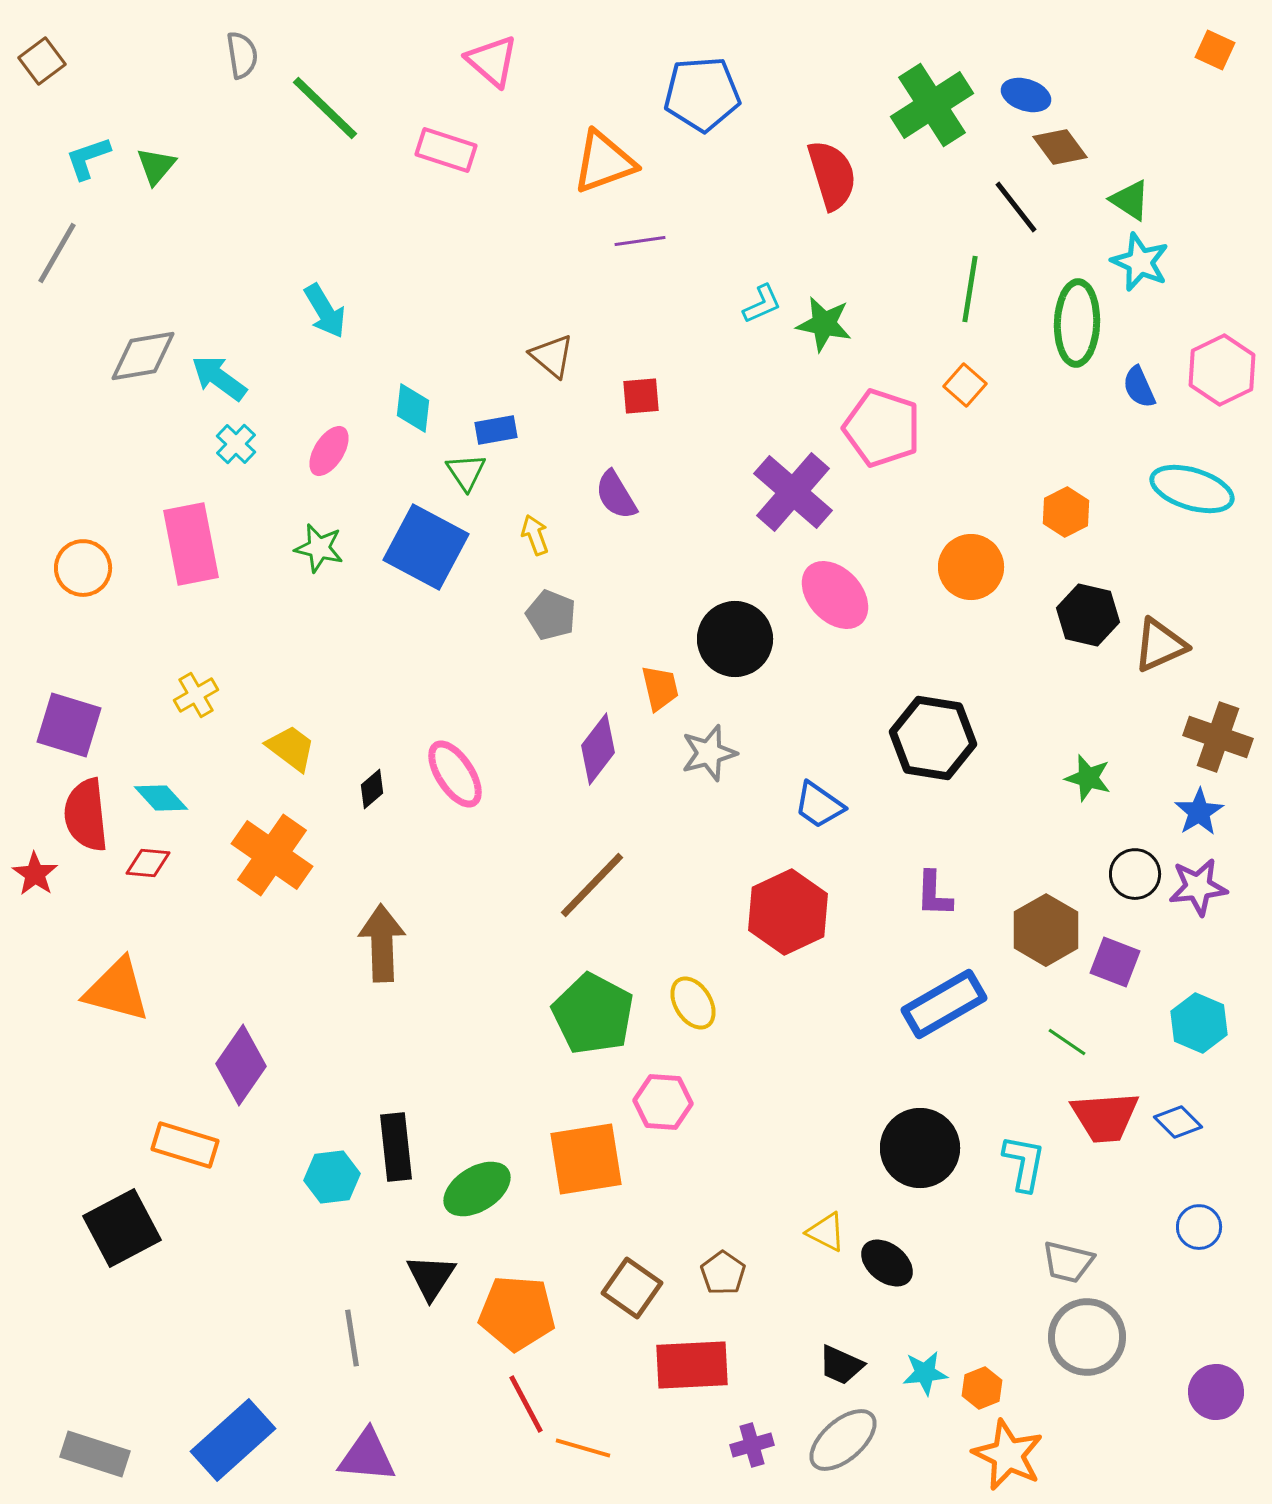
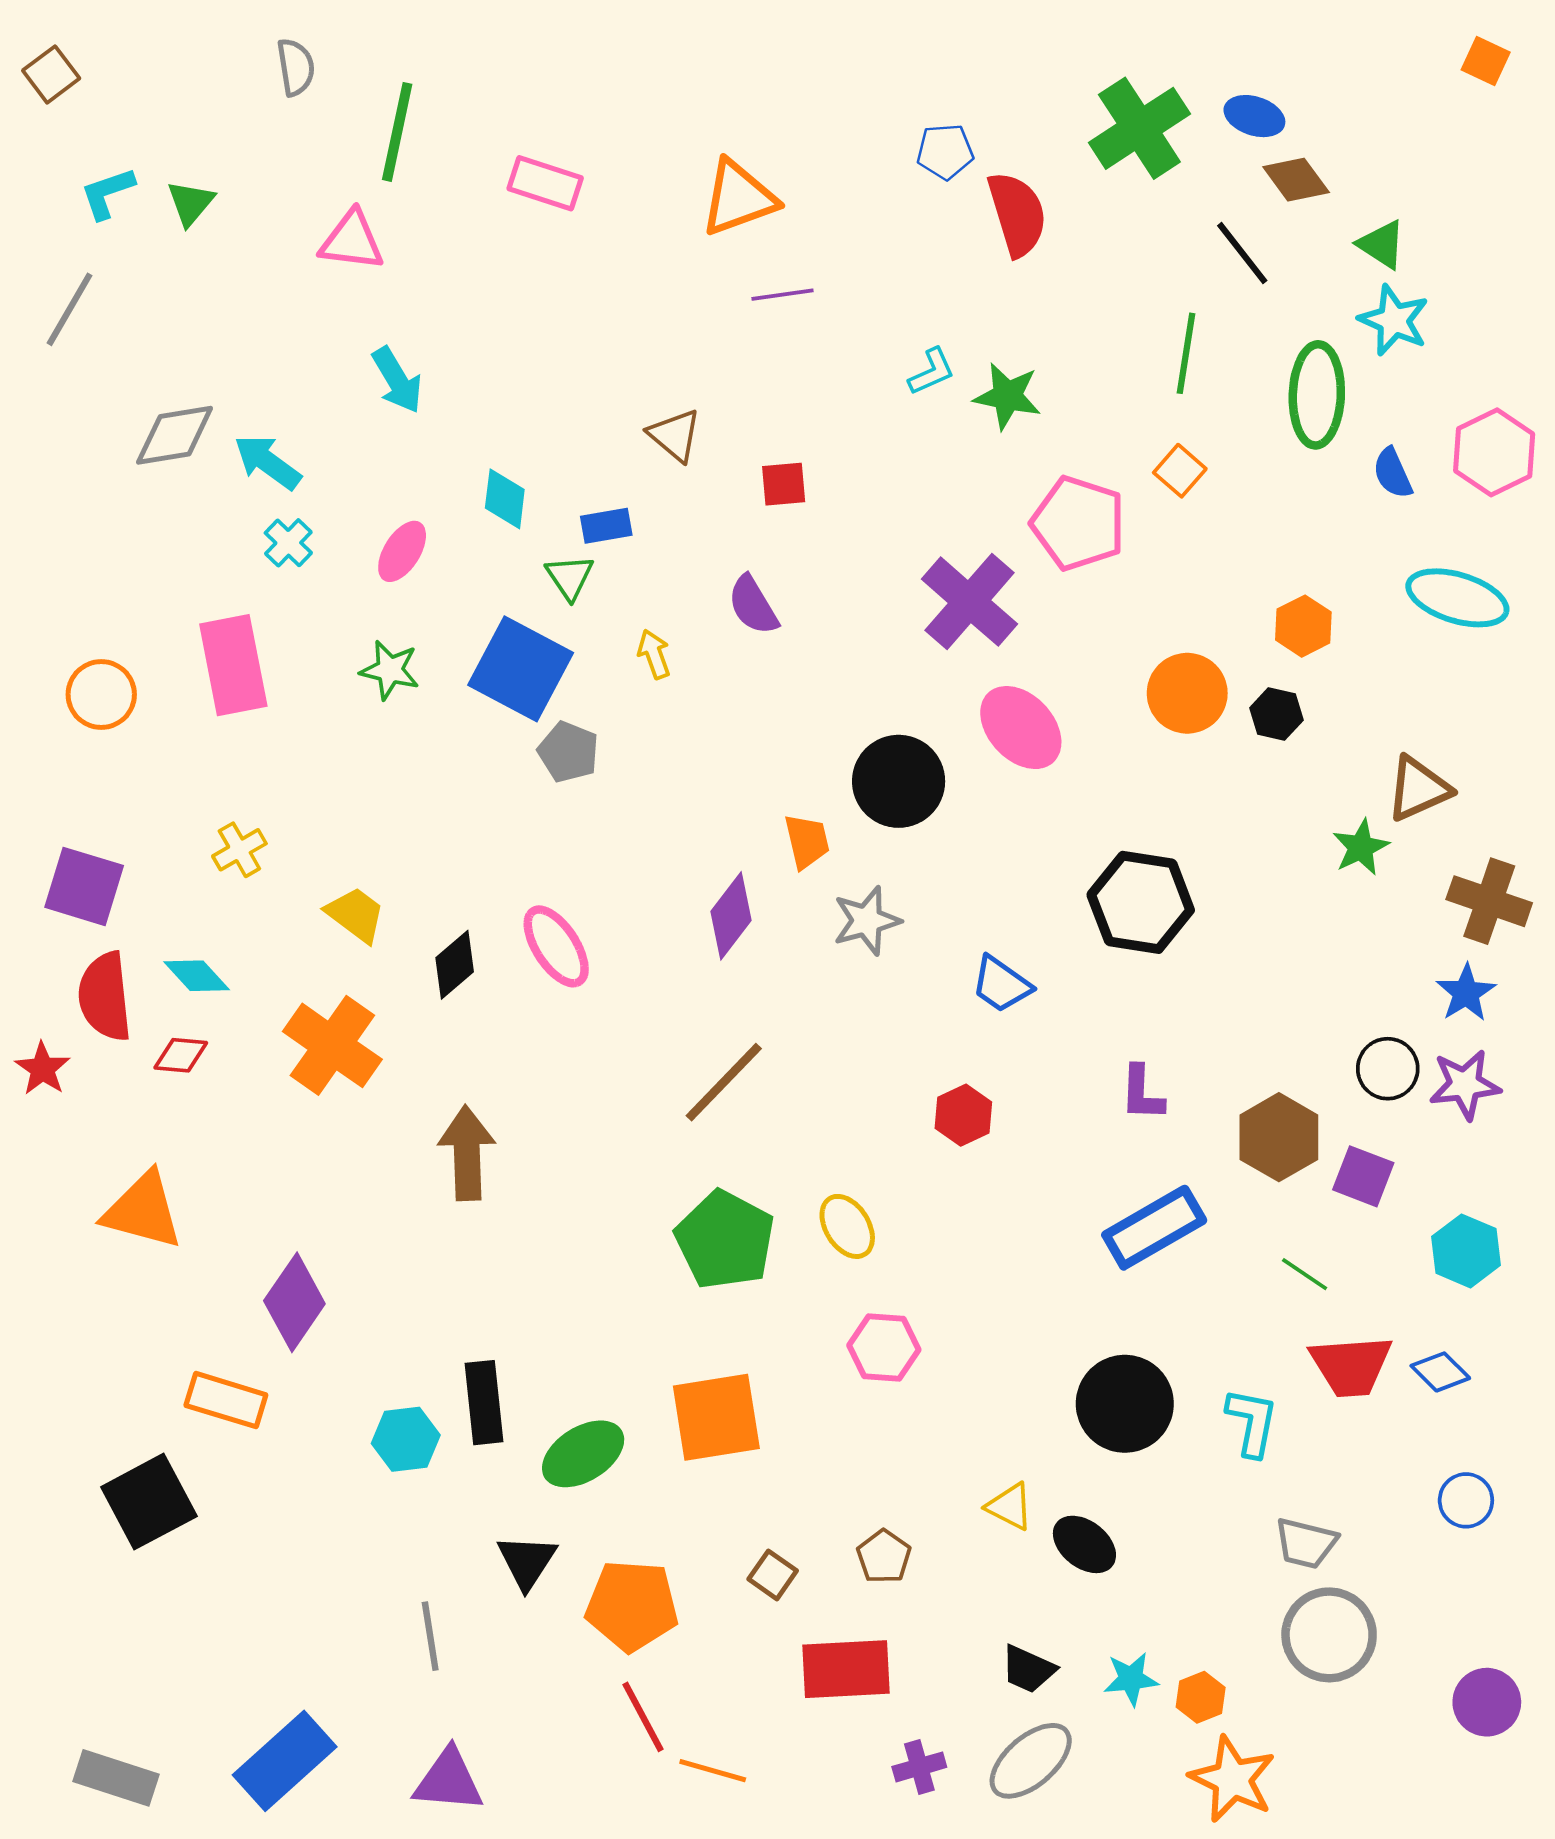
pink triangle: (492, 61) -> (352, 241), moved, turned -34
blue pentagon: (702, 94) -> (945, 152), moved, size x0.6
green line: (325, 108) -> (397, 132), turned 58
gray pentagon: (551, 615) -> (568, 752), moved
black hexagon: (1088, 615) -> (1276, 714), moved, size x0.7
green star: (1088, 778) -> (1361, 847), moved, turned 30
black diamond: (372, 789) -> (455, 965), size x1.4
red hexagon: (788, 912) -> (963, 1115), size x0.6
pink hexagon: (663, 1102) -> (884, 1348), moved
brown square: (632, 1288) -> (773, 1575), size x0.7

